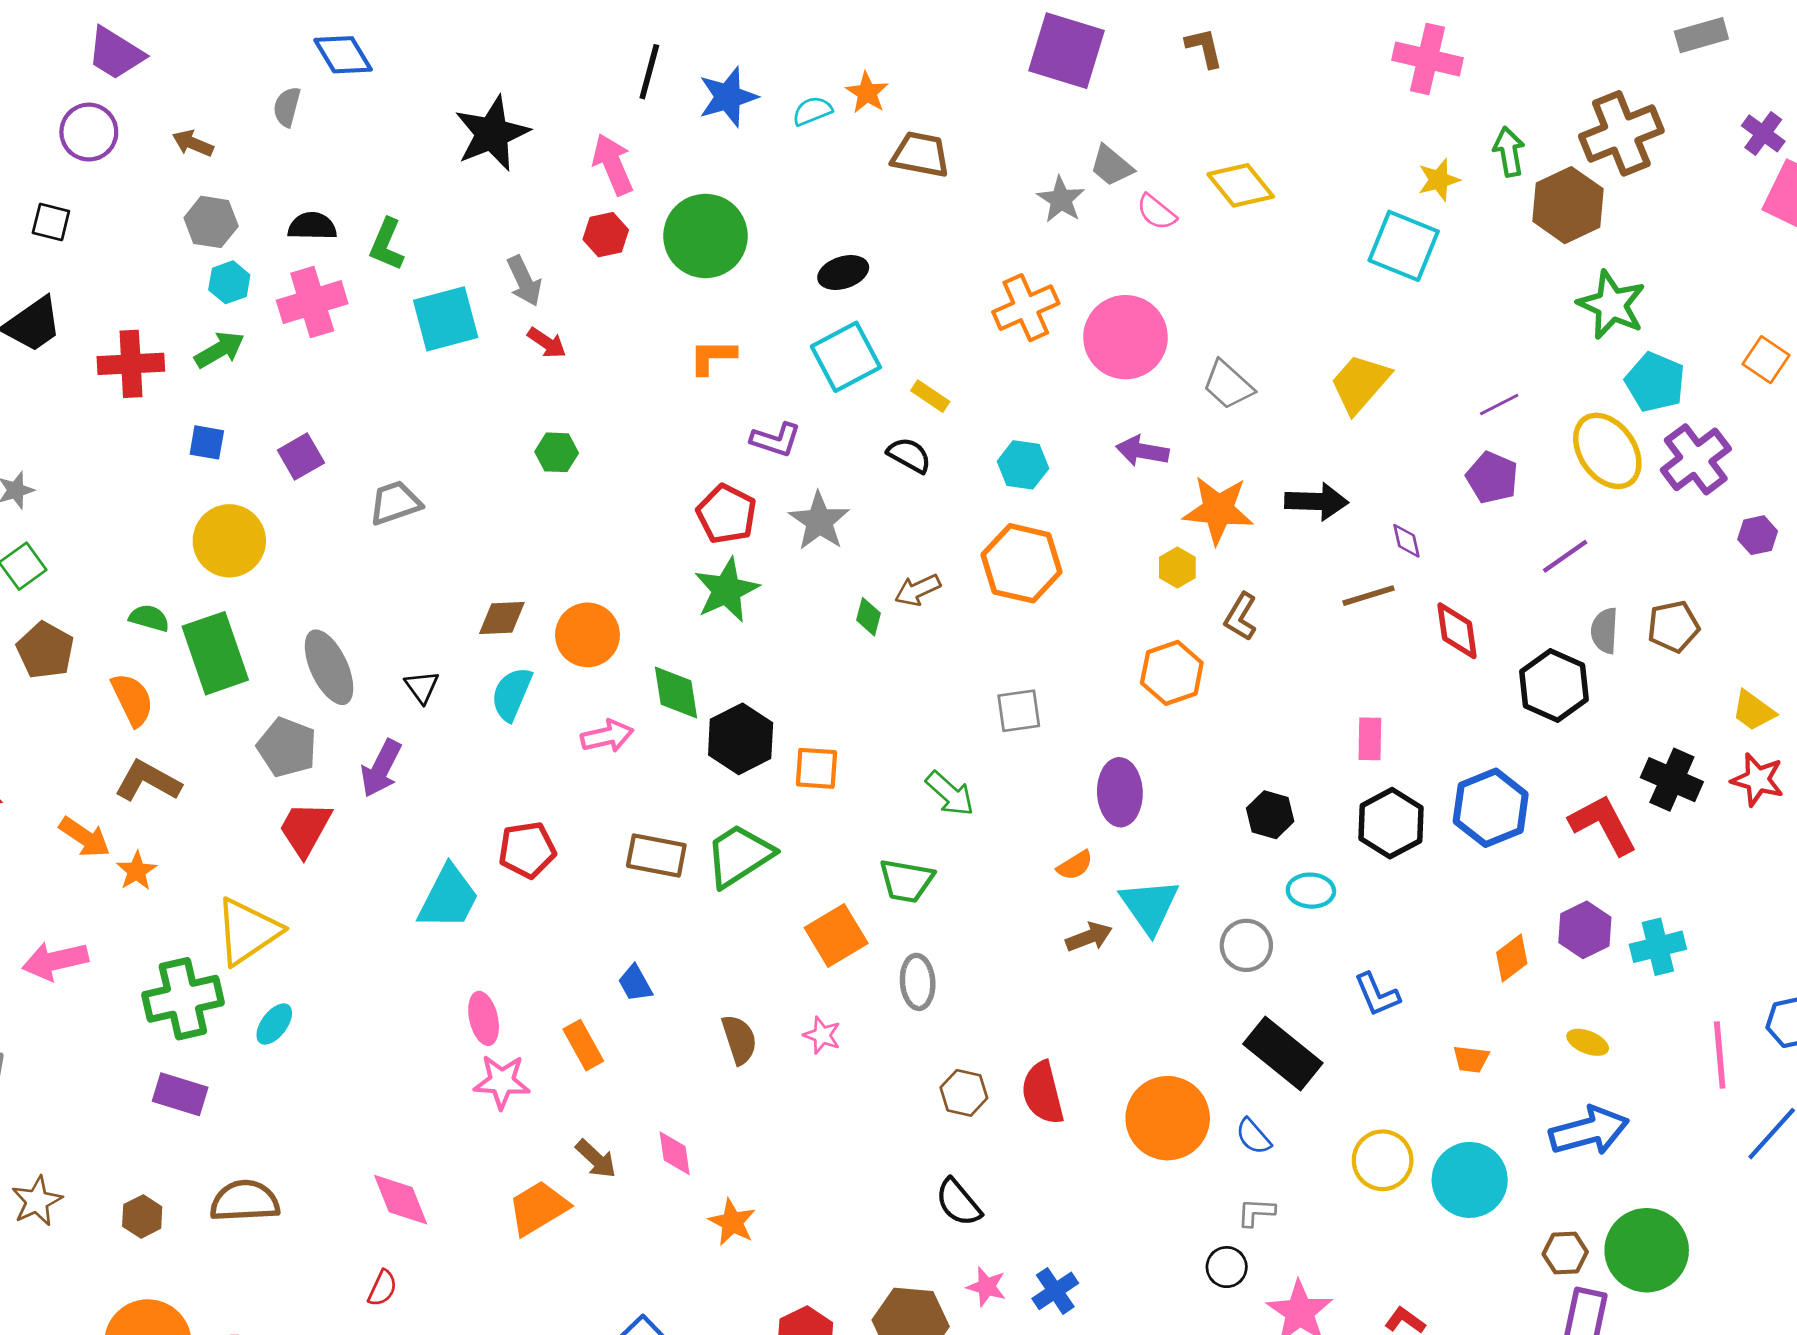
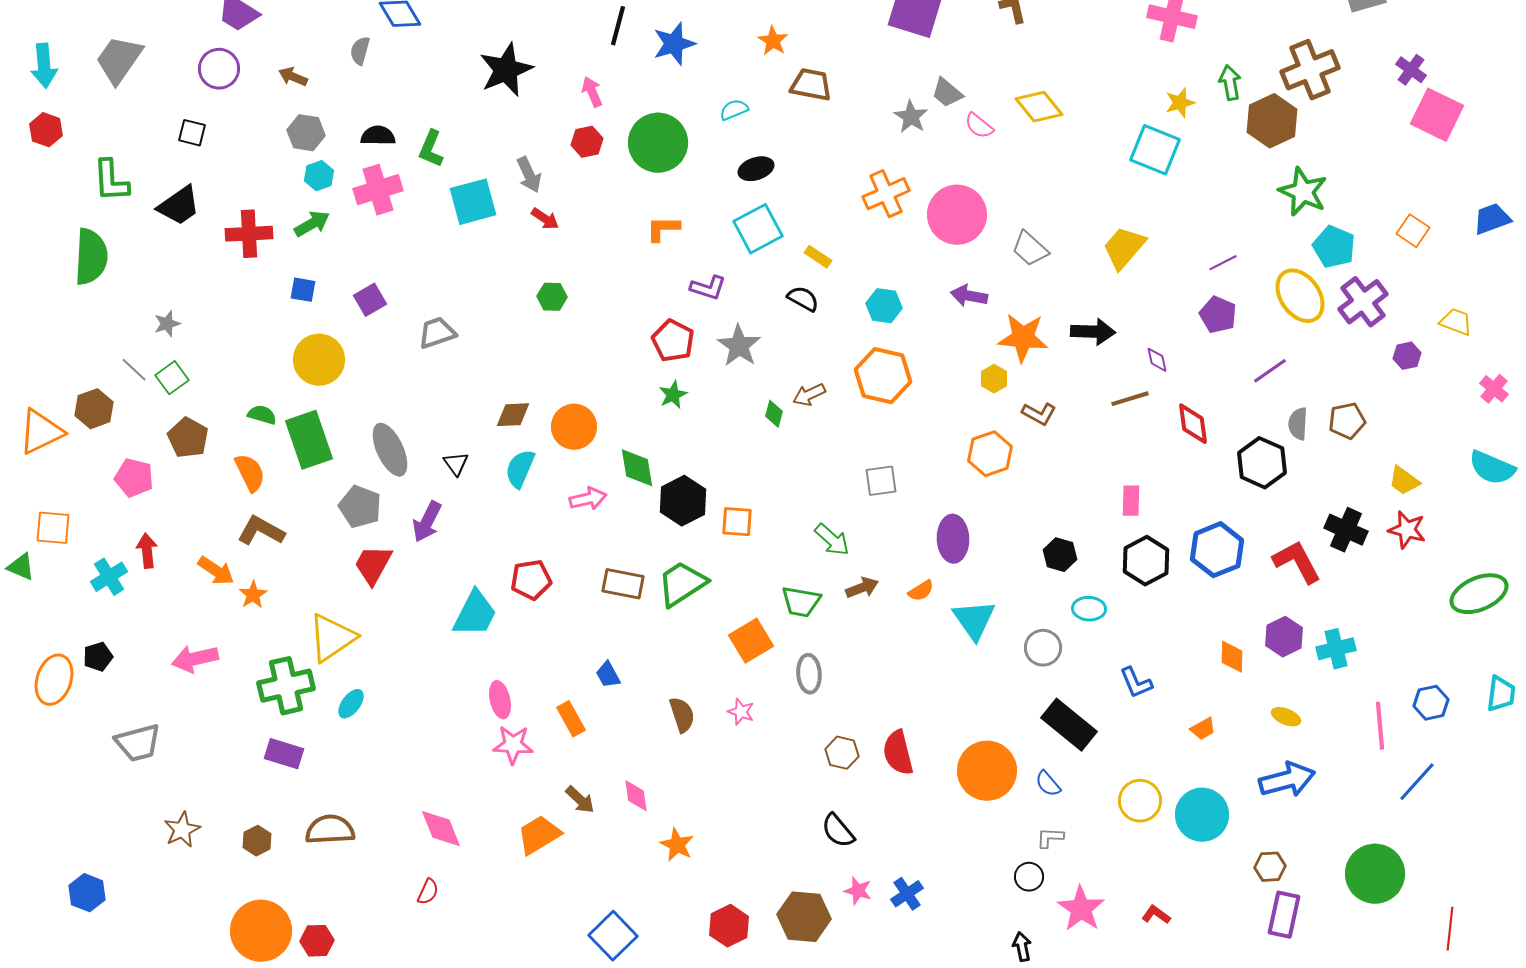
cyan semicircle: (812, 111) -> (734, 110), moved
pink arrow: (613, 164) -> (592, 92), size x0.7
green star: (727, 590) -> (673, 395), size x0.6
brown L-shape: (1241, 617) -> (1039, 414), turned -92
brown arrow: (1089, 937) -> (862, 588), moved
orange diamond: (1512, 958) -> (1232, 657), turned -52
orange trapezoid: (1471, 1059) -> (1203, 729), turned -36
green circle: (1647, 1250) -> (1375, 874), moved

